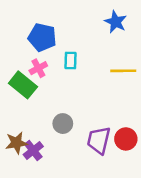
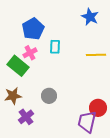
blue pentagon: (42, 37) -> (33, 29), turned 30
purple trapezoid: (99, 140) -> (87, 122), moved
brown star: (16, 143) -> (13, 96), moved

